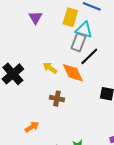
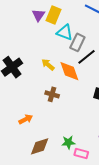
yellow rectangle: (70, 17) -> (53, 15), moved
cyan triangle: (84, 30) -> (65, 32), moved

